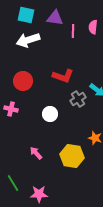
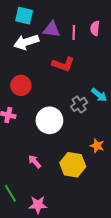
purple triangle: (55, 18) -> (52, 29), moved
red L-shape: (63, 76) -> (63, 64), moved
white circle: (50, 114) -> (49, 120), size x1.6

